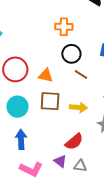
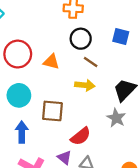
brown square: (50, 101) -> (52, 111), moved
yellow arrow: (78, 107) -> (85, 85), moved

